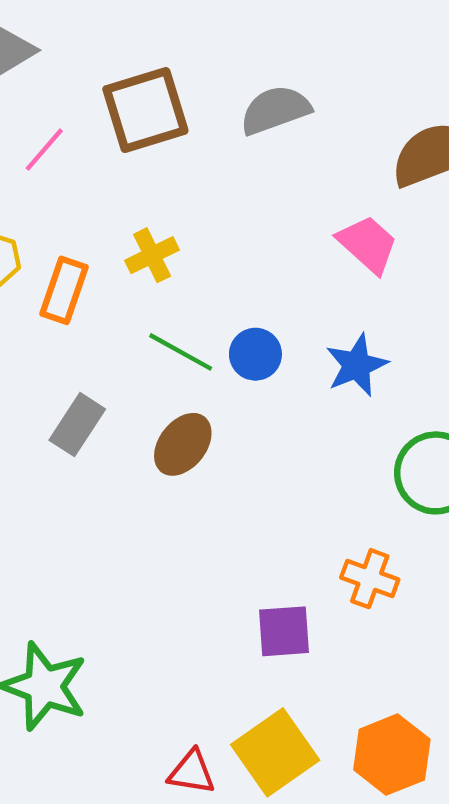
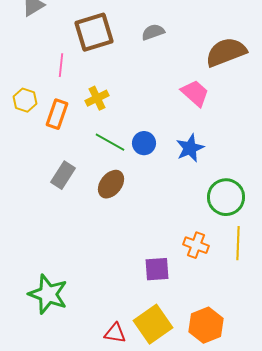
gray semicircle: (275, 110) -> (153, 32), size x0.7
pink line: (44, 150) -> (61, 65), moved, turned -35

